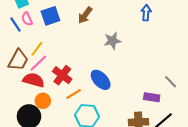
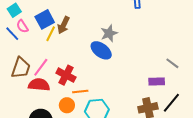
brown arrow: (85, 15) -> (64, 25), moved
yellow line: (37, 49) -> (51, 34), moved
blue ellipse: (101, 80) -> (101, 50), moved
orange line: (74, 94) -> (80, 91), turned 35
orange circle: (43, 101) -> (67, 105), moved

